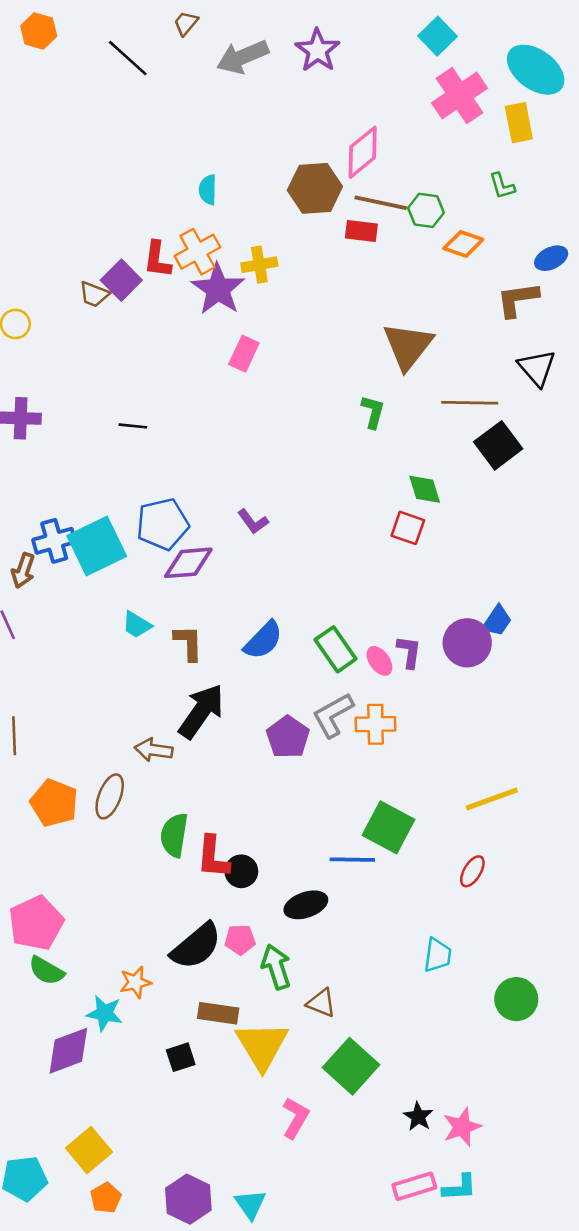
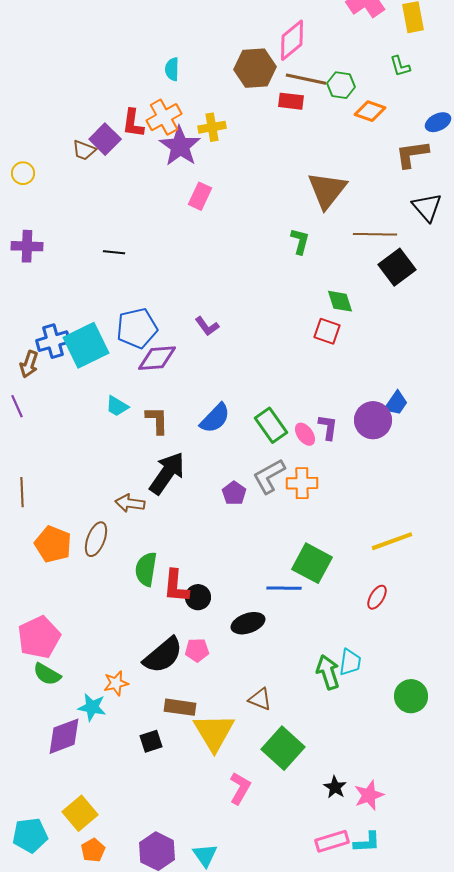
purple pentagon: (288, 737) -> (234, 493), size x0.7
green arrow: (276, 967) -> (328, 672), moved

